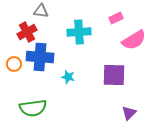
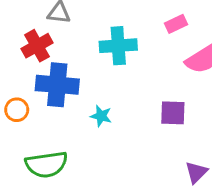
orange circle: (14, 64) -> (17, 110), moved
purple square: (114, 75) -> (173, 113), size x0.7

